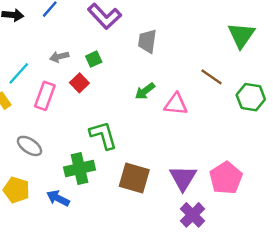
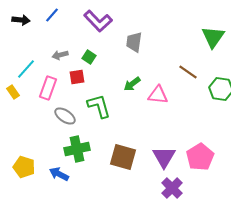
green square: (94, 59) -> (89, 57), turned -32
red square: (79, 83) -> (77, 77), turned 35
green L-shape: (103, 135) -> (99, 106), moved
gray ellipse: (29, 146) -> (65, 116), moved

